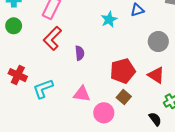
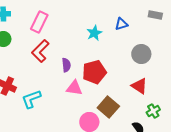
red pentagon: (123, 71) -> (94, 72), moved
pink triangle: (82, 94) -> (74, 88), moved
brown square: (124, 97) -> (108, 107), size x1.5

